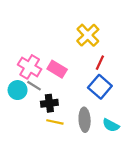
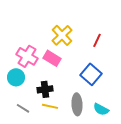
yellow cross: (88, 35) -> (62, 35), moved
red line: (100, 63) -> (97, 40), moved
gray line: (34, 86) -> (23, 108), moved

